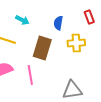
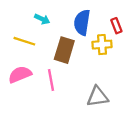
red rectangle: (89, 17) -> (116, 26), moved
blue semicircle: (58, 23) -> (82, 22), size x1.6

